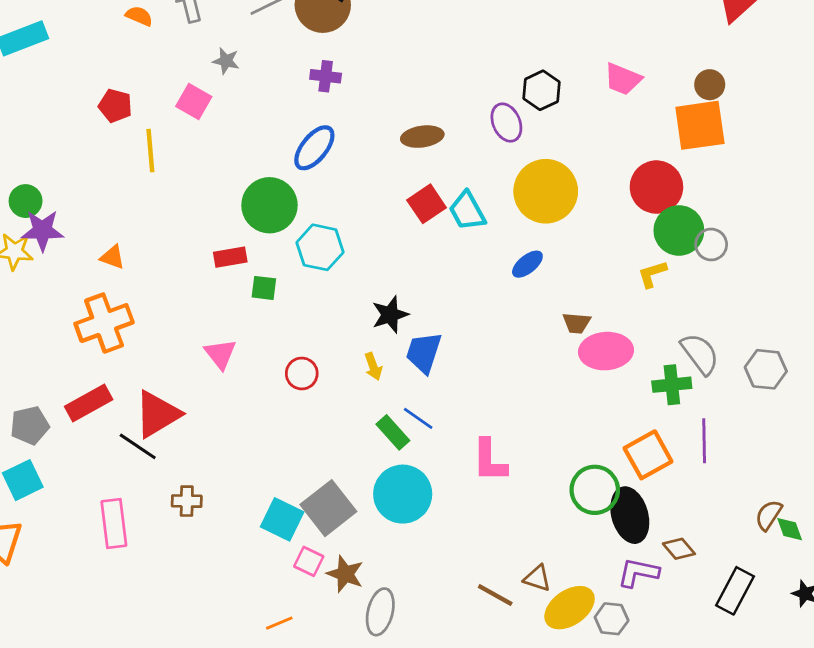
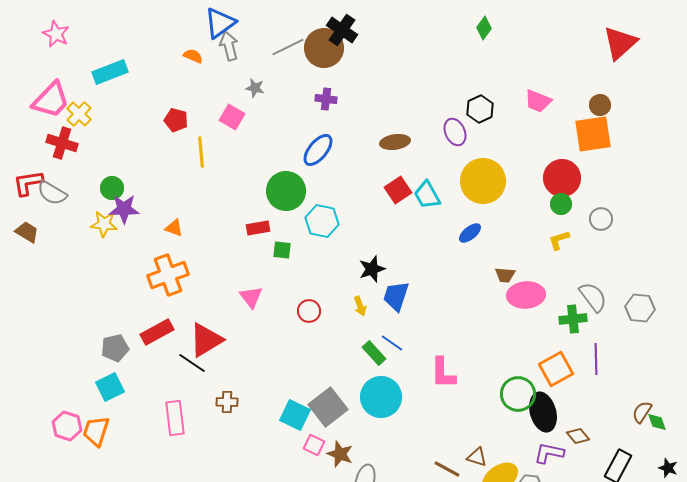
green circle: (679, 230) -> (561, 204), moved, size x0.6

